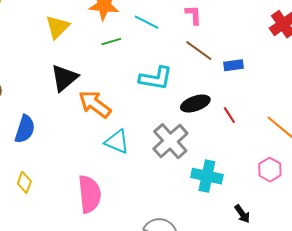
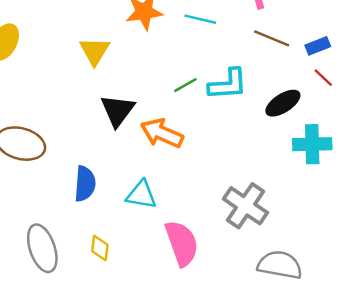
green line: (111, 42) -> (185, 85), moved
red line: (229, 115) -> (323, 78), moved
gray cross: (170, 141) -> (245, 206), moved
cyan triangle: (117, 142) -> (141, 195), moved
cyan cross: (207, 176) -> (312, 144), moved

